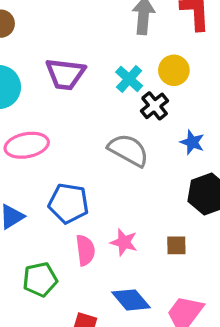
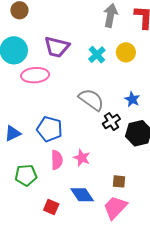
black cross: (155, 106) -> (111, 121), moved
pink ellipse: (27, 145) -> (35, 75), moved
brown square: (176, 245) -> (119, 181), moved

